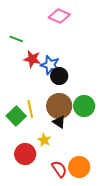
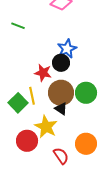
red star: (32, 59) -> (43, 73), moved
blue star: (50, 65) -> (67, 49), moved, turned 30
yellow star: (44, 140) -> (46, 127), size x1.6
orange circle: (79, 167) -> (86, 144), moved

